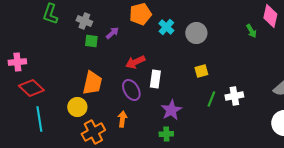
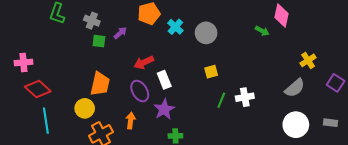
green arrow: (251, 31) -> (262, 31), turned -32
white rectangle: (155, 79) -> (164, 80), turned -30
purple star: (171, 110) -> (164, 109), moved

